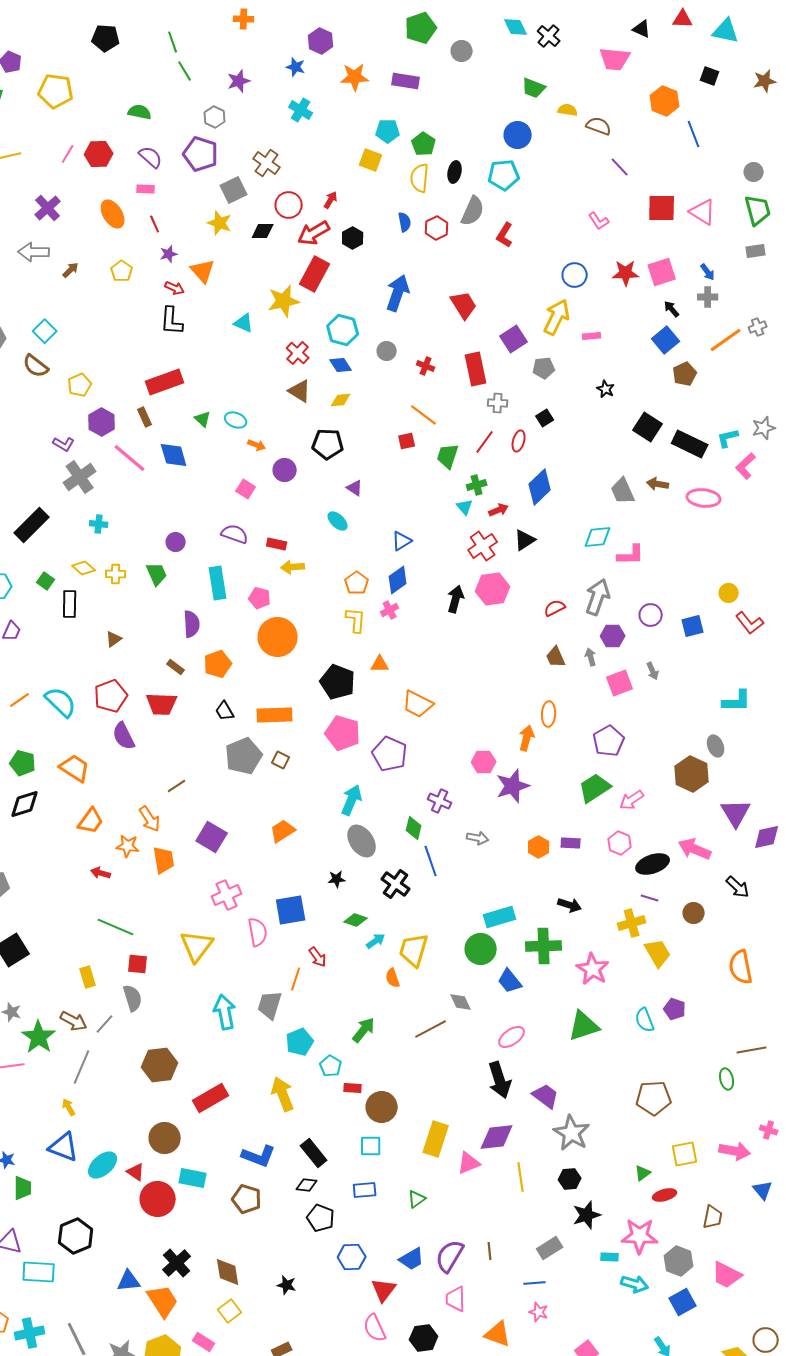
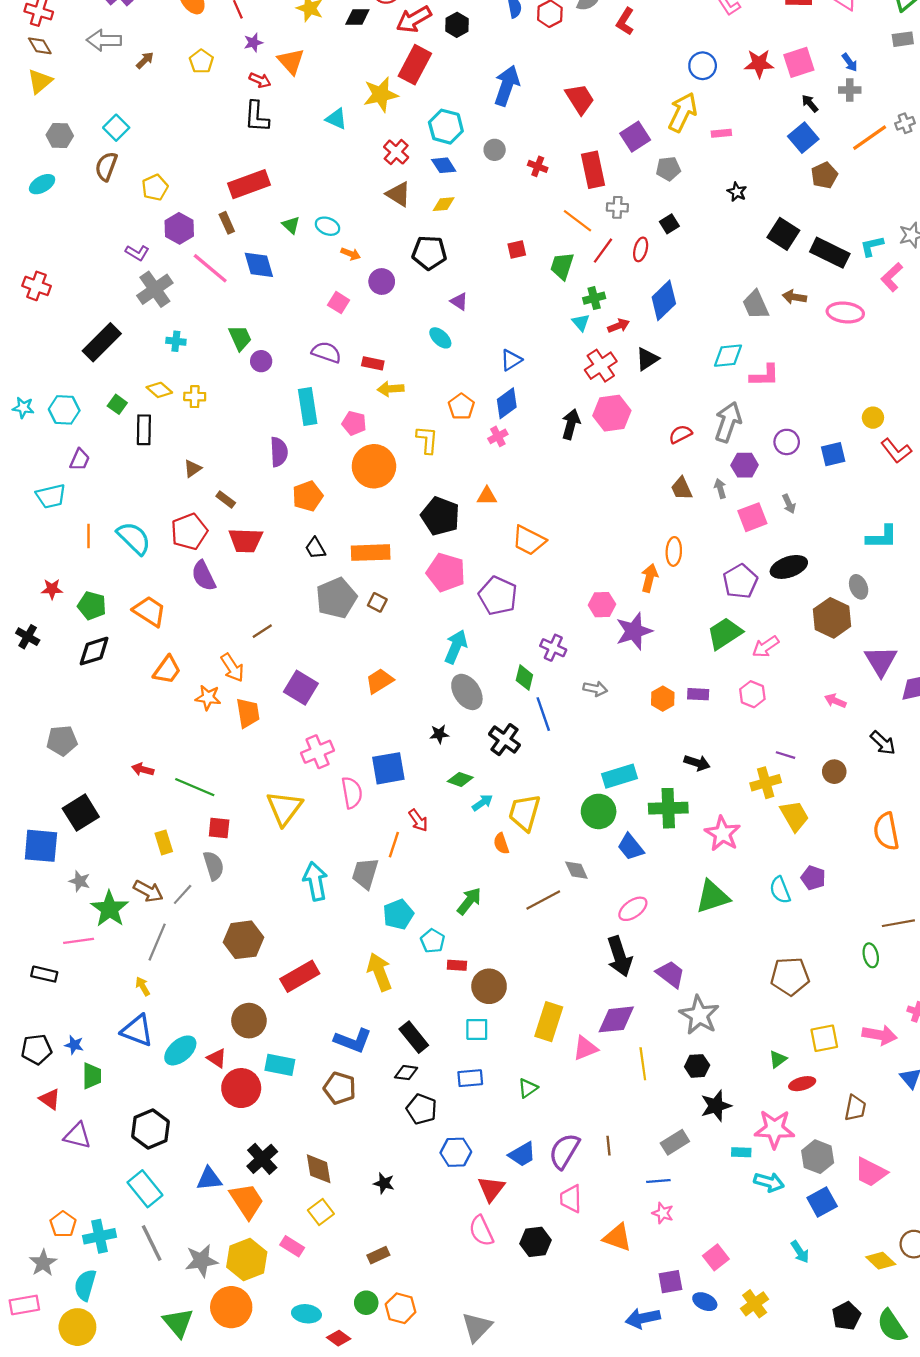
brown semicircle: (36, 366) -> (106, 166), turned 72
orange line: (424, 415) -> (578, 221), moved
green trapezoid: (157, 574) -> (240, 338), moved
yellow L-shape: (356, 620) -> (427, 440), moved
brown rectangle: (176, 667) -> (226, 499), moved
orange line: (20, 700) -> (89, 536), turned -55
pink arrow: (695, 849) -> (835, 701), size x0.6
black ellipse: (653, 864) -> (789, 567), moved
red arrow: (101, 873) -> (143, 769), moved
cyan rectangle: (39, 1272) -> (145, 1189), moved, turned 48

